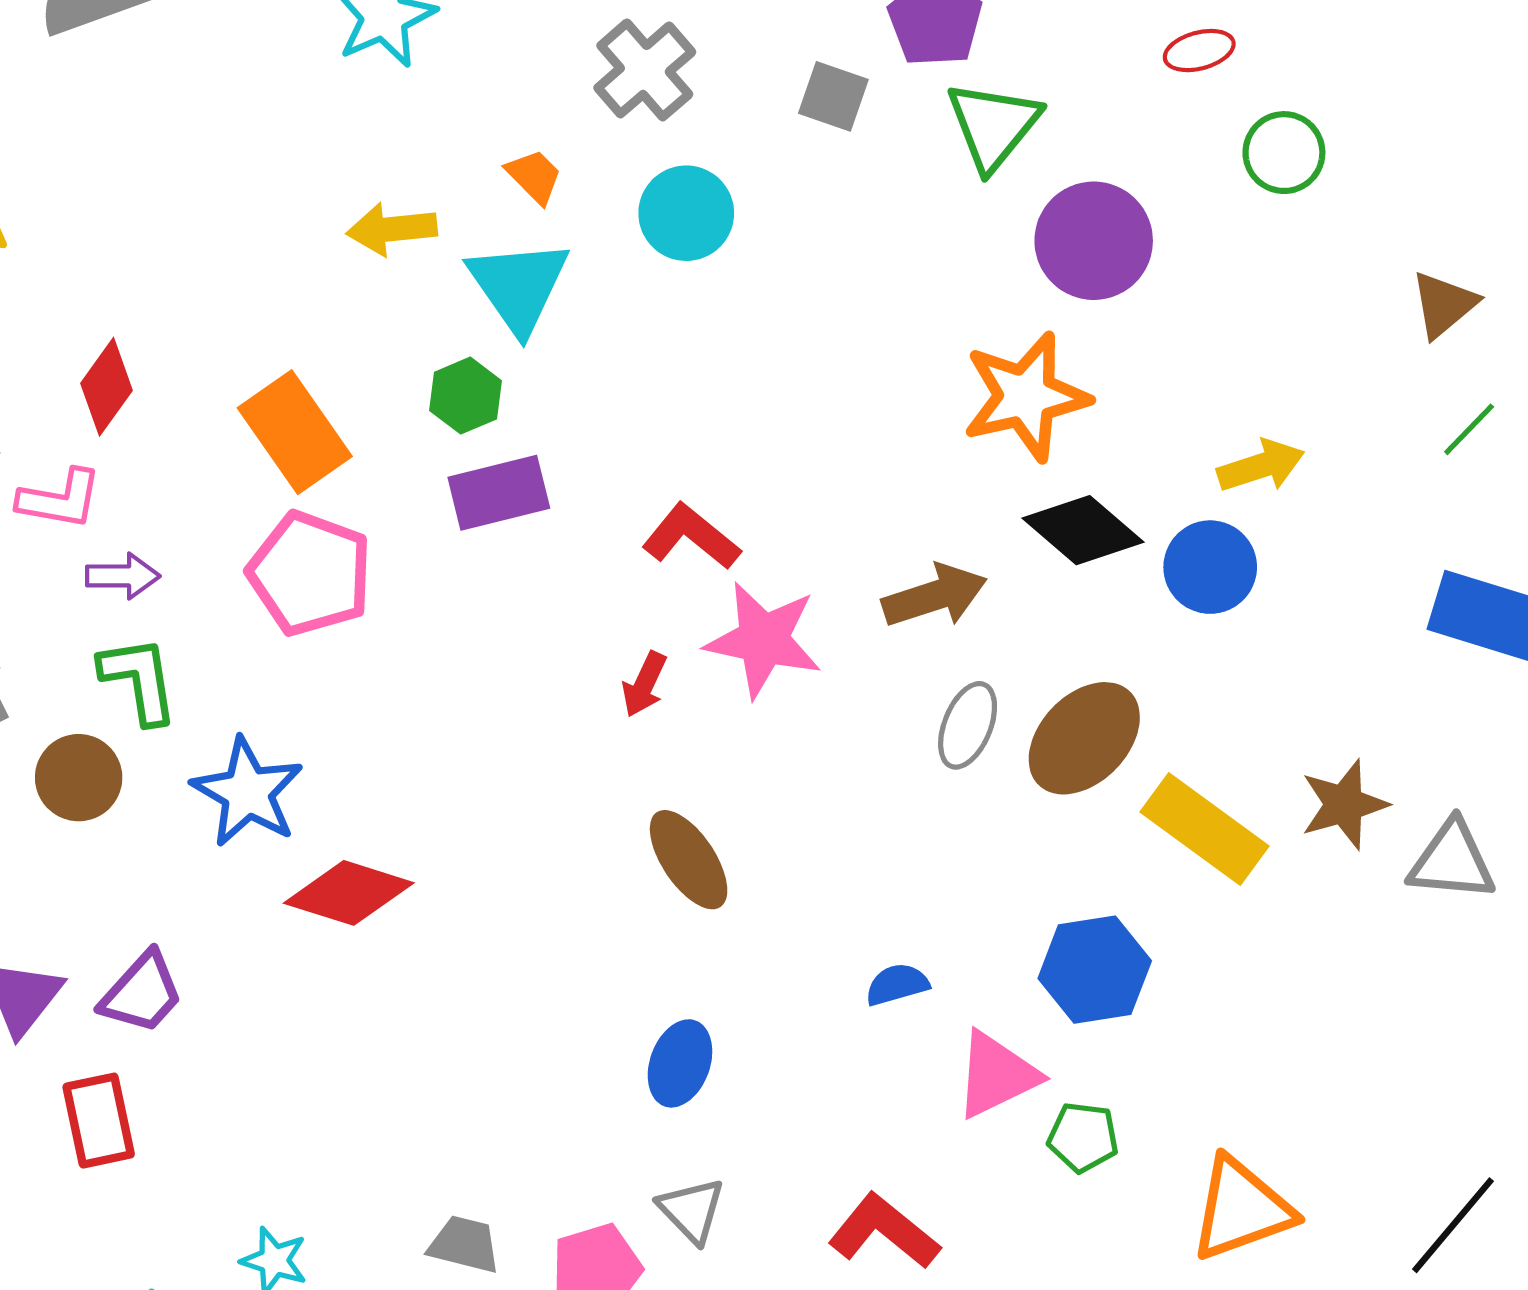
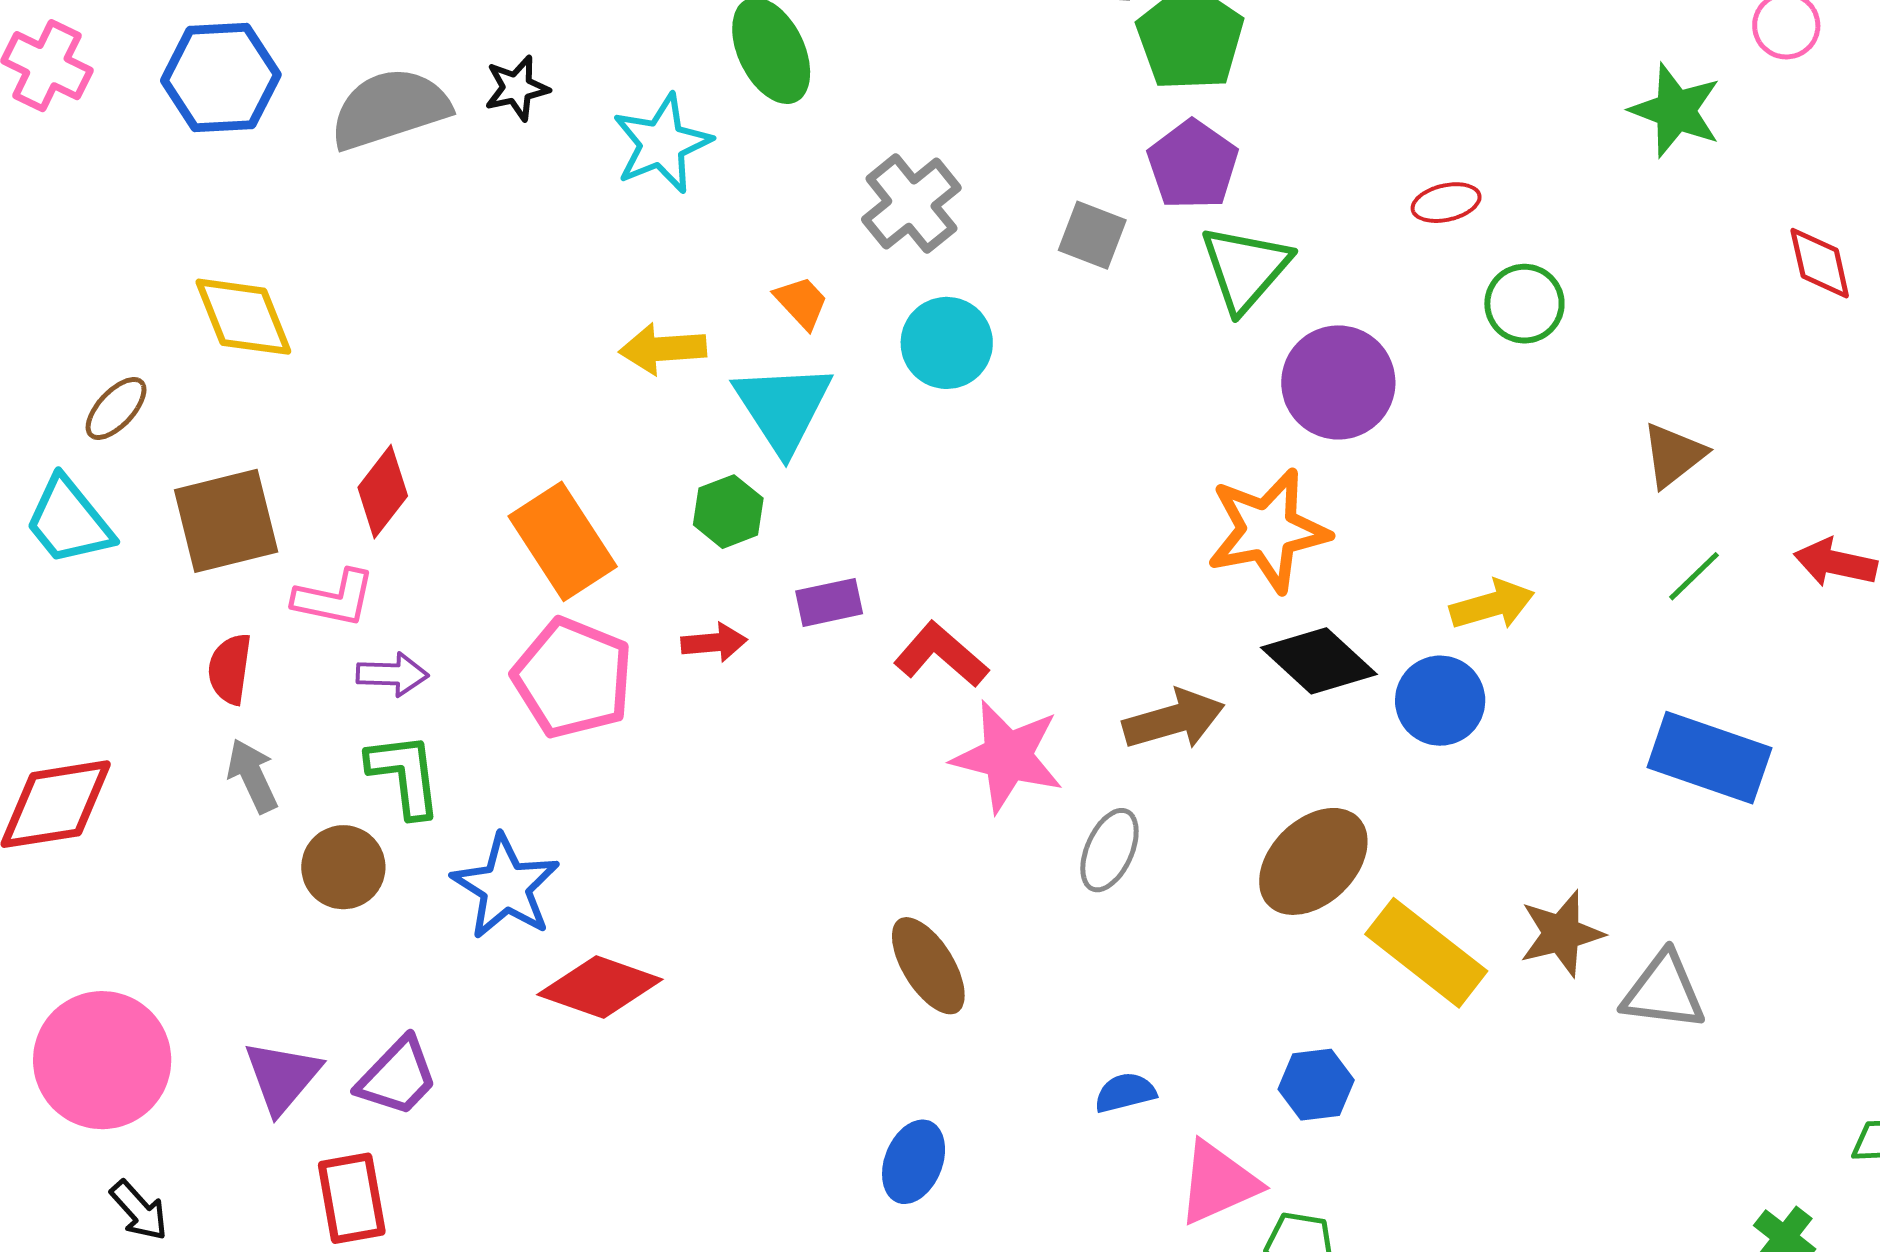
purple rectangle: (499, 493) -> (829, 602), moved, size x0.7
red arrow: (644, 684) -> (714, 643), moved, turned -122
gray ellipse: (968, 725) -> (1109, 850), moved
blue hexagon: (1095, 970) -> (1316, 1085), size x0.7

